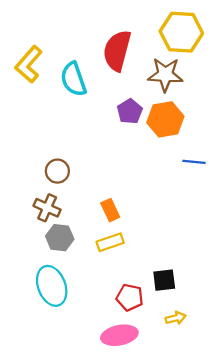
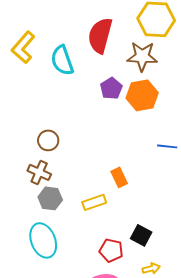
blue line: (194, 162) -> (167, 146), moved
orange rectangle: (110, 210) -> (119, 177), moved
black square: (164, 280) -> (141, 235), turned 35

